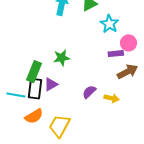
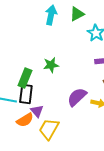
purple triangle: (51, 84) -> (37, 111), moved, turned -40
purple semicircle: (89, 92) -> (77, 97), size x1.5

